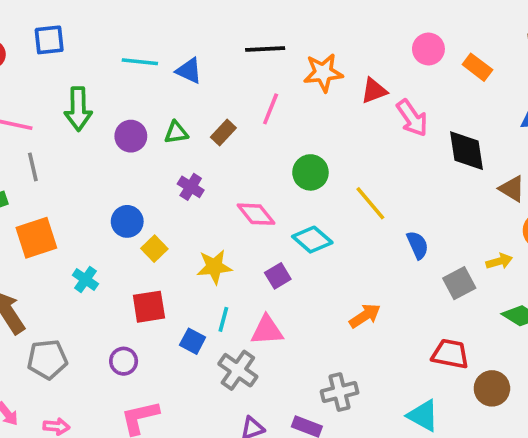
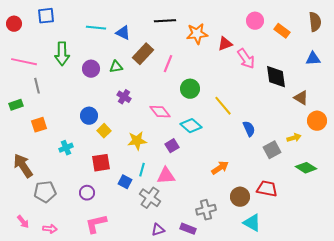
pink line: (271, 109) -> (168, 64), moved
brown rectangle: (223, 132) -> (143, 54), moved, size x1.5
orange square: (36, 238) -> (39, 125), size x0.7
cyan cross: (85, 279) -> (66, 148), turned 32
brown circle: (492, 388) -> (240, 197), moved

